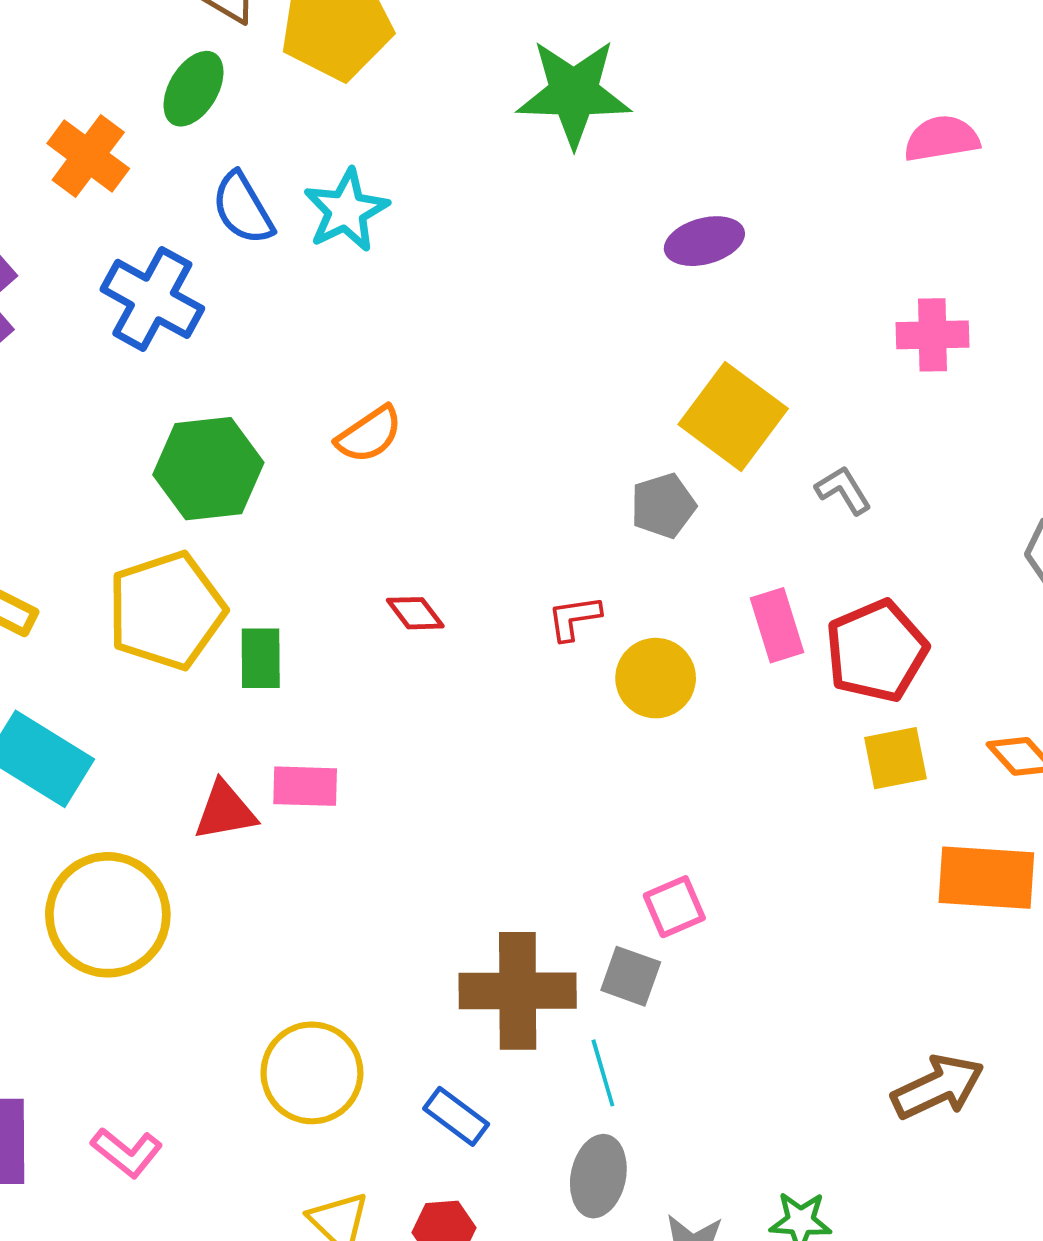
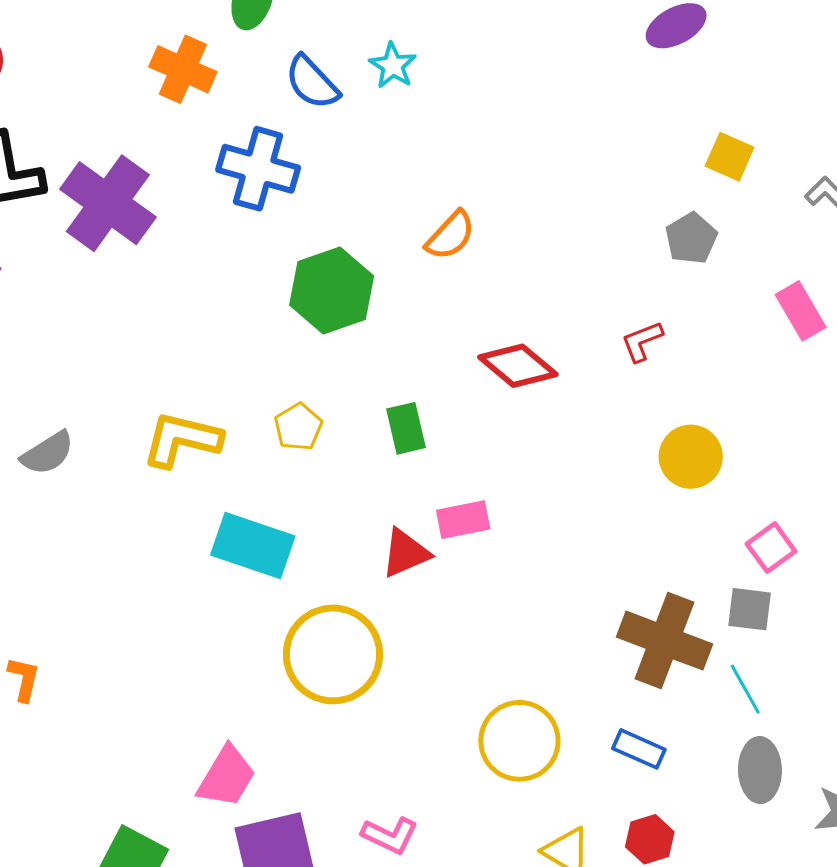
cyan star: (346, 210) -> (393, 66), size x0.7
yellow square: (733, 416) -> (730, 157), size x0.6
yellow pentagon: (166, 610) -> (298, 427), moved, size x0.5
red diamond: (415, 613) -> (518, 366), size x1.6
yellow circle: (656, 678) -> (691, 457), moved
brown cross: (518, 991) -> (664, 641), turned 34

